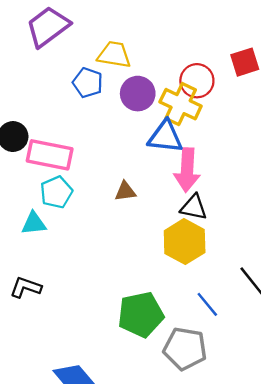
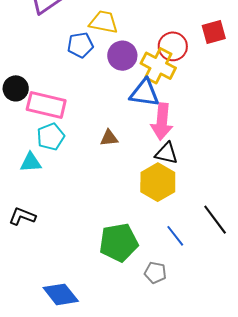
blue pentagon: (88, 83) -> (80, 45), turned -30
gray pentagon: (185, 349) -> (155, 273), size x0.6

